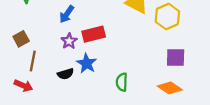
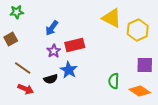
brown square: (21, 39) -> (11, 39), moved
brown line: (33, 61) -> (23, 68), turned -66
green semicircle: (122, 82) -> (114, 81), moved
red arrow: (23, 86) -> (26, 89), moved

